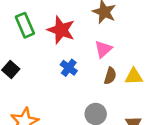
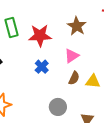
red star: (61, 30) -> (40, 36), turned -30

